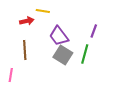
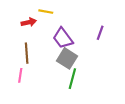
green line: (85, 54) -> (72, 79), moved
pink line: (11, 75) -> (20, 75), moved

